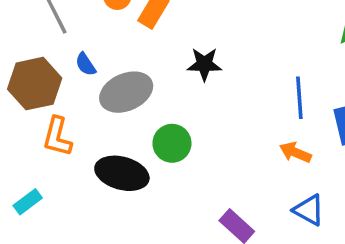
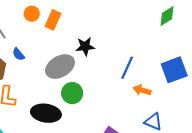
gray ellipse: (126, 92) -> (60, 67), moved
blue line: (299, 98) -> (127, 68), moved, turned 35

